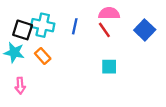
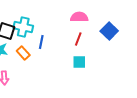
blue line: (75, 26) -> (41, 42), moved
red line: (104, 30) -> (78, 39), moved, turned 56

